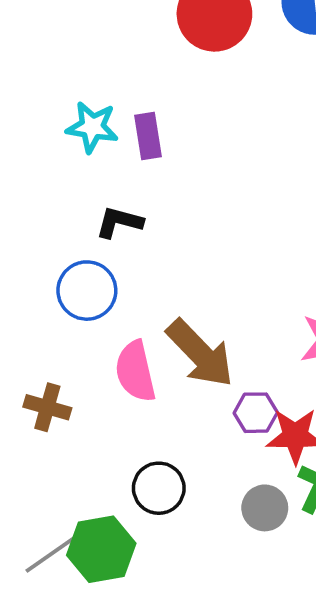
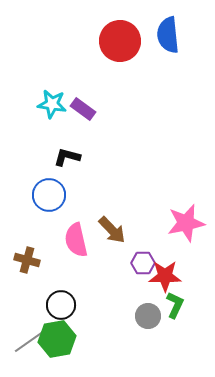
purple rectangle: (148, 136) -> (83, 109), turned -45
brown arrow: (200, 353) -> (112, 230), size x0.7
black circle: (159, 488) -> (61, 305), moved

